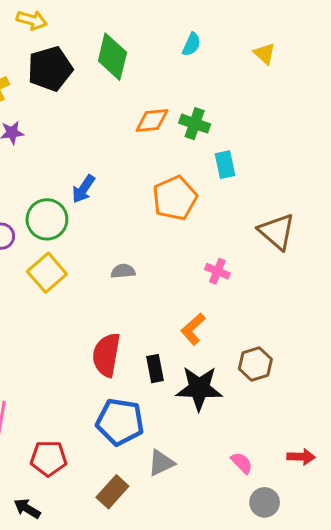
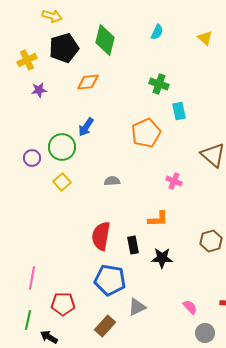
orange diamond: (152, 120) -> (88, 82), moved
yellow square: (47, 273) -> (62, 182), size x0.7
orange L-shape: (193, 329) -> (158, 219), turned -140
brown hexagon: (255, 364) -> (211, 241), moved
black star: (199, 388) -> (162, 258), size x0.7

